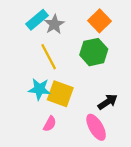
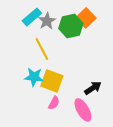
green hexagon: (94, 52) -> (71, 26), moved
pink semicircle: (50, 124) -> (54, 103), moved

